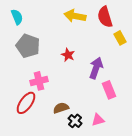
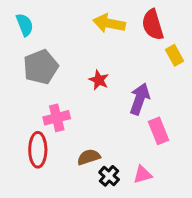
gray pentagon: (28, 46) -> (41, 67), turned 30
red ellipse: (26, 103) -> (38, 150), turned -35

